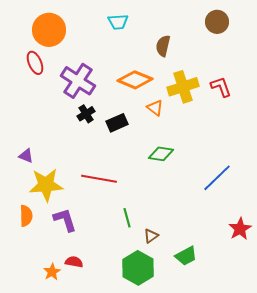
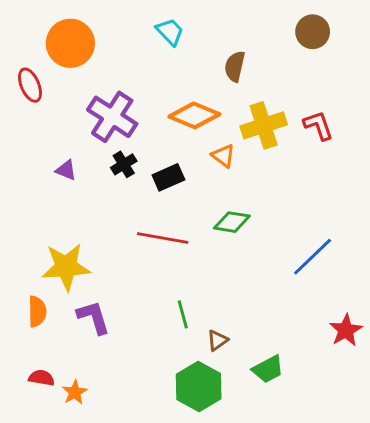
cyan trapezoid: (118, 22) -> (170, 32), turned -130
red ellipse: (35, 63) -> (30, 85), moved
purple triangle: (26, 156) -> (66, 170), moved
red line: (99, 179) -> (163, 238), moved
red semicircle: (74, 262) -> (42, 378), moved

